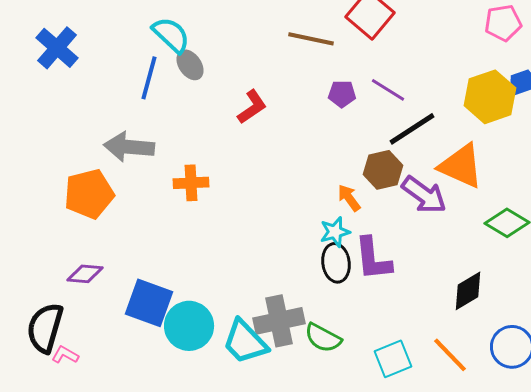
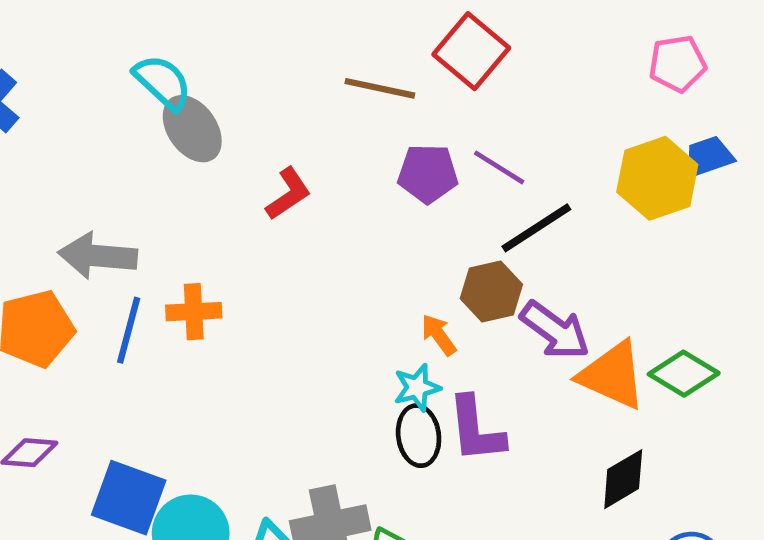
gray ellipse: (190, 65) -> (192, 129), size x1.4
blue line: (149, 78) -> (129, 330), moved
purple pentagon: (342, 94) -> (428, 174), size x1.4
orange triangle: (461, 166) -> (612, 375), moved

